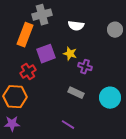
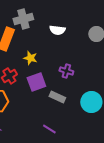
purple square: (46, 54) -> (36, 82), moved
yellow star: (70, 54) -> (30, 58), moved

